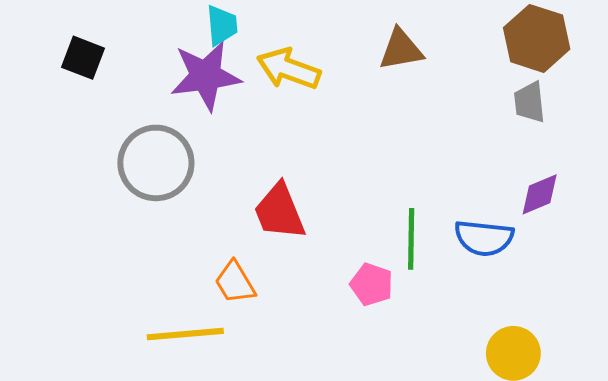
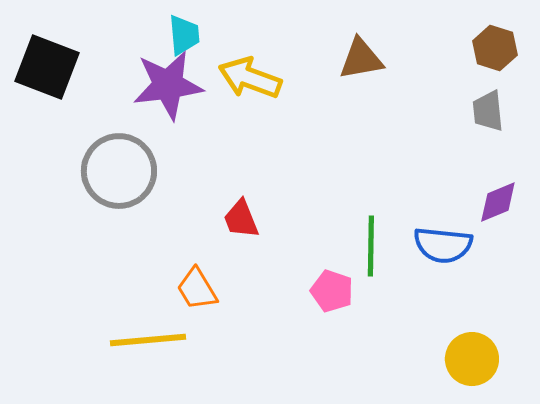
brown hexagon: (537, 38) -> (495, 48), size x0.7
black square: (83, 58) -> (47, 67), size x1.5
red trapezoid: (279, 212) -> (241, 219), size x0.7

